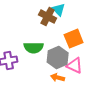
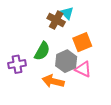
green semicircle: (34, 48) -> (42, 51), turned -60
orange arrow: (58, 78) -> (53, 81), moved, size x1.5

